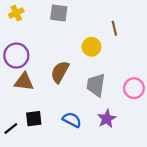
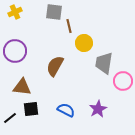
brown line: (114, 28) -> (69, 26), moved
brown triangle: (24, 82) -> (22, 87), moved
gray trapezoid: (96, 85) -> (104, 63), moved

